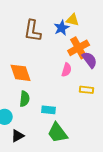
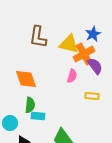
yellow triangle: (73, 20) -> (69, 44), moved, size x1.5
blue star: (62, 28) -> (93, 34), moved
cyan rectangle: (49, 110) -> (38, 116), moved

